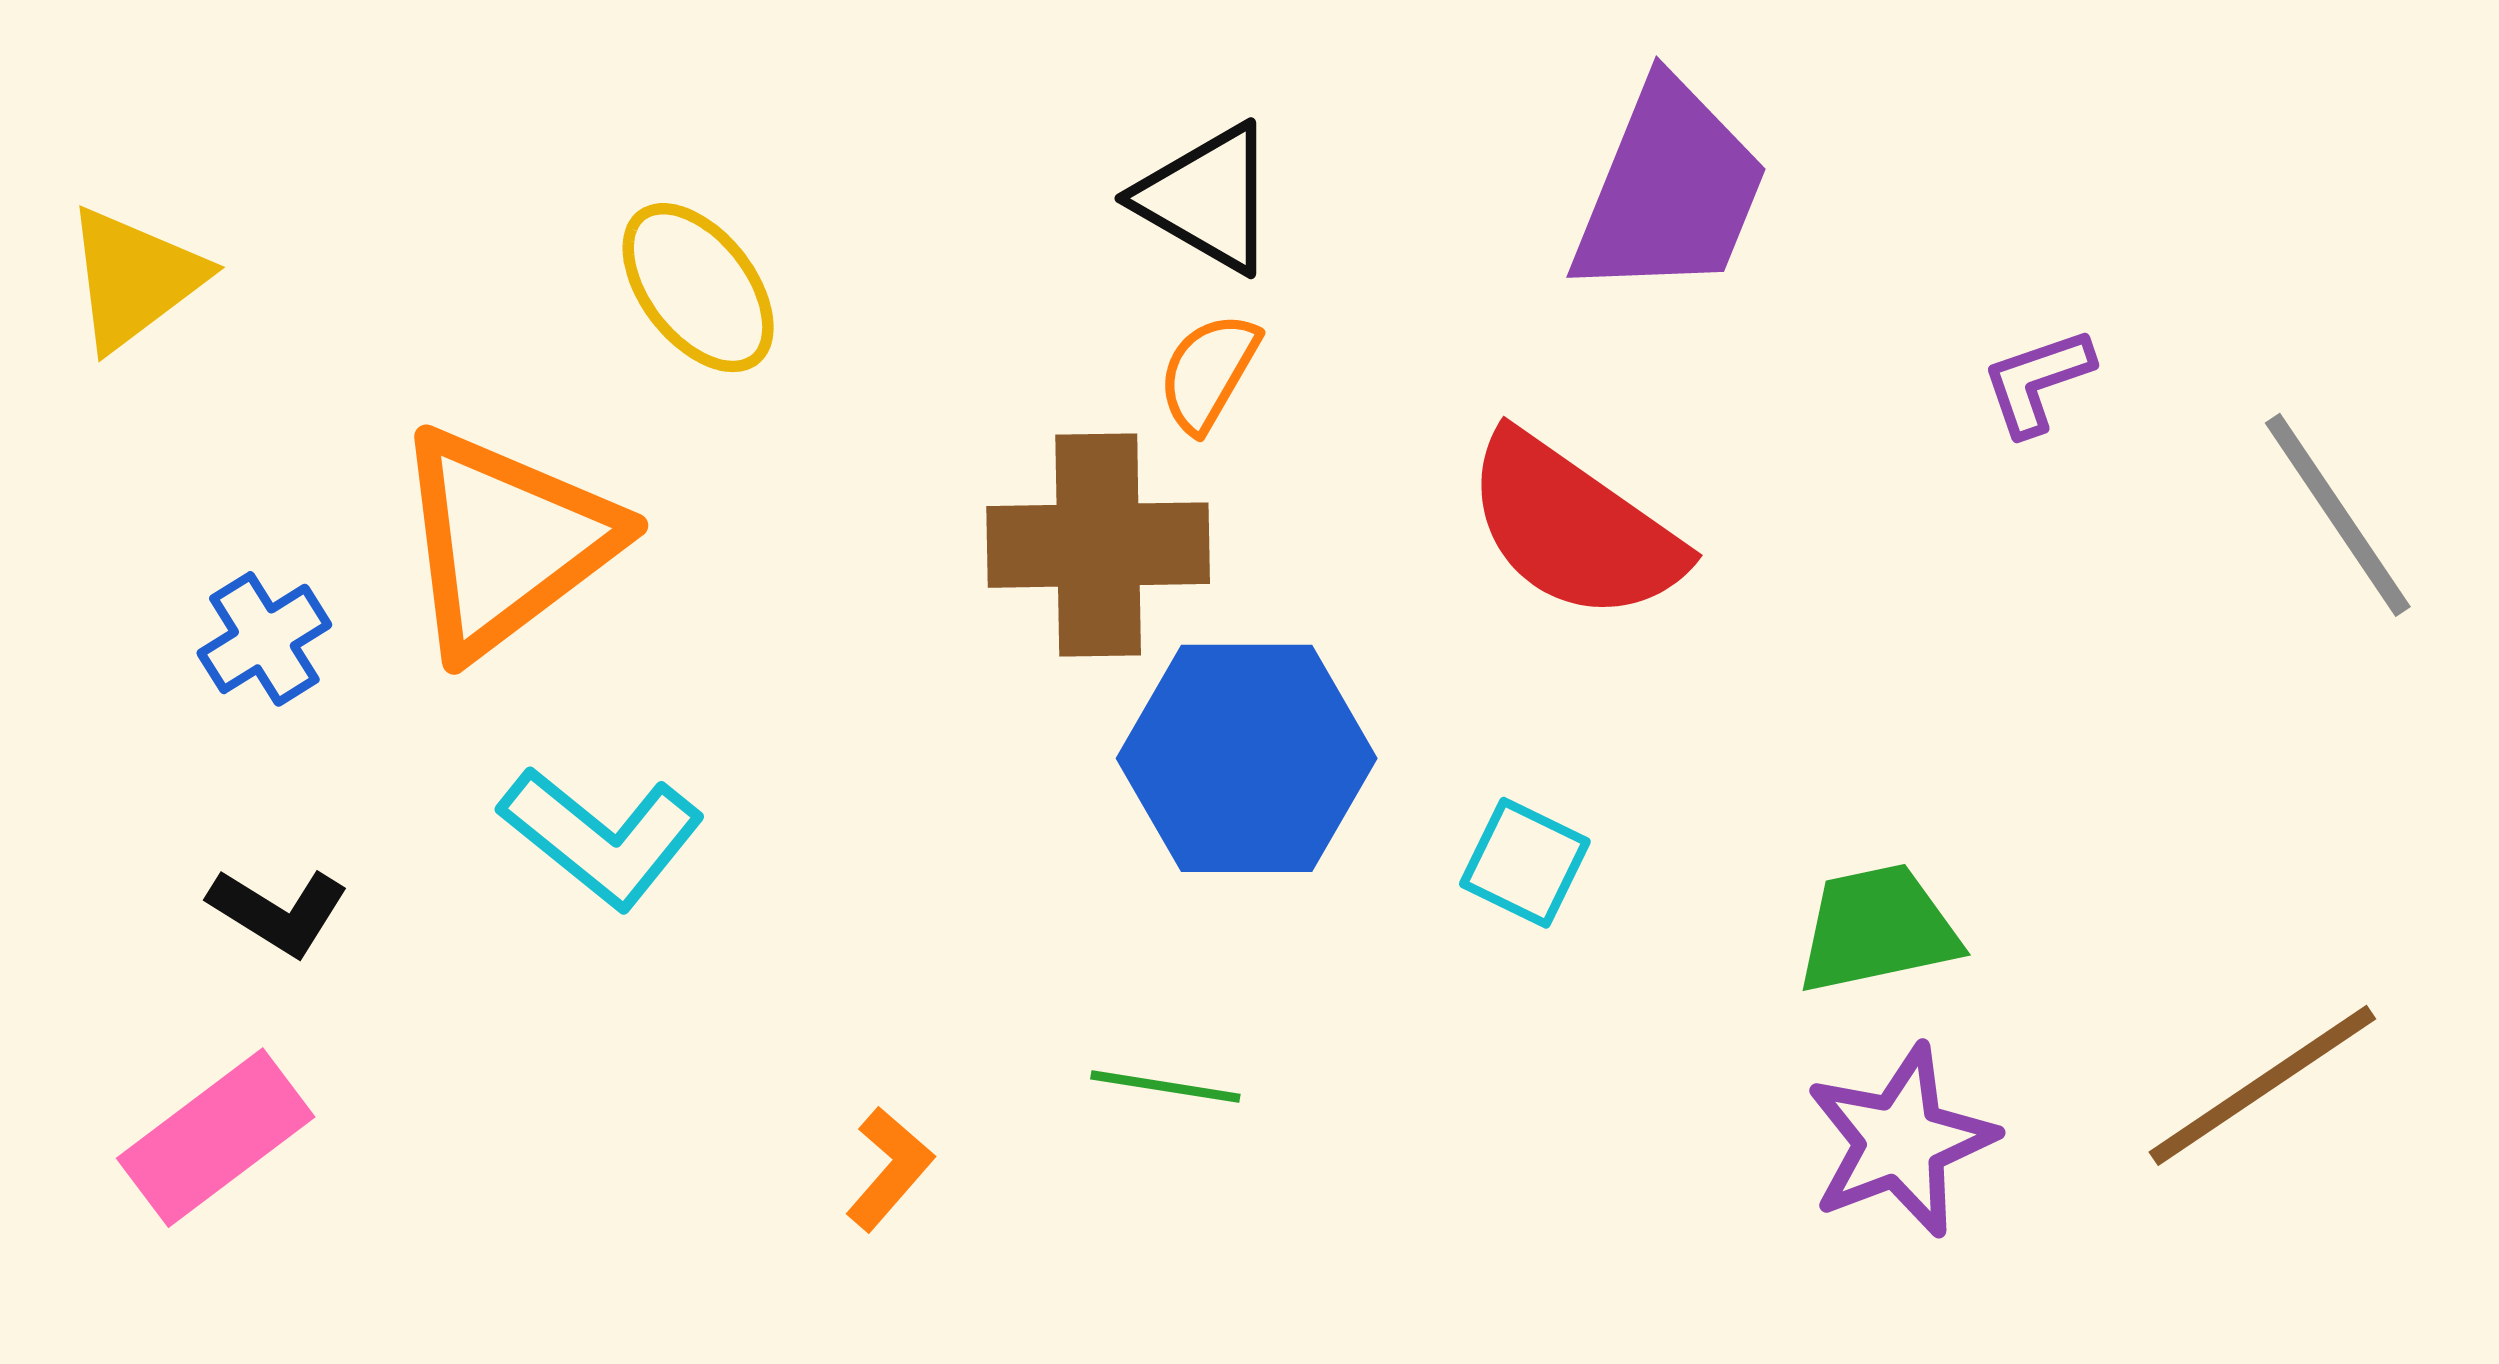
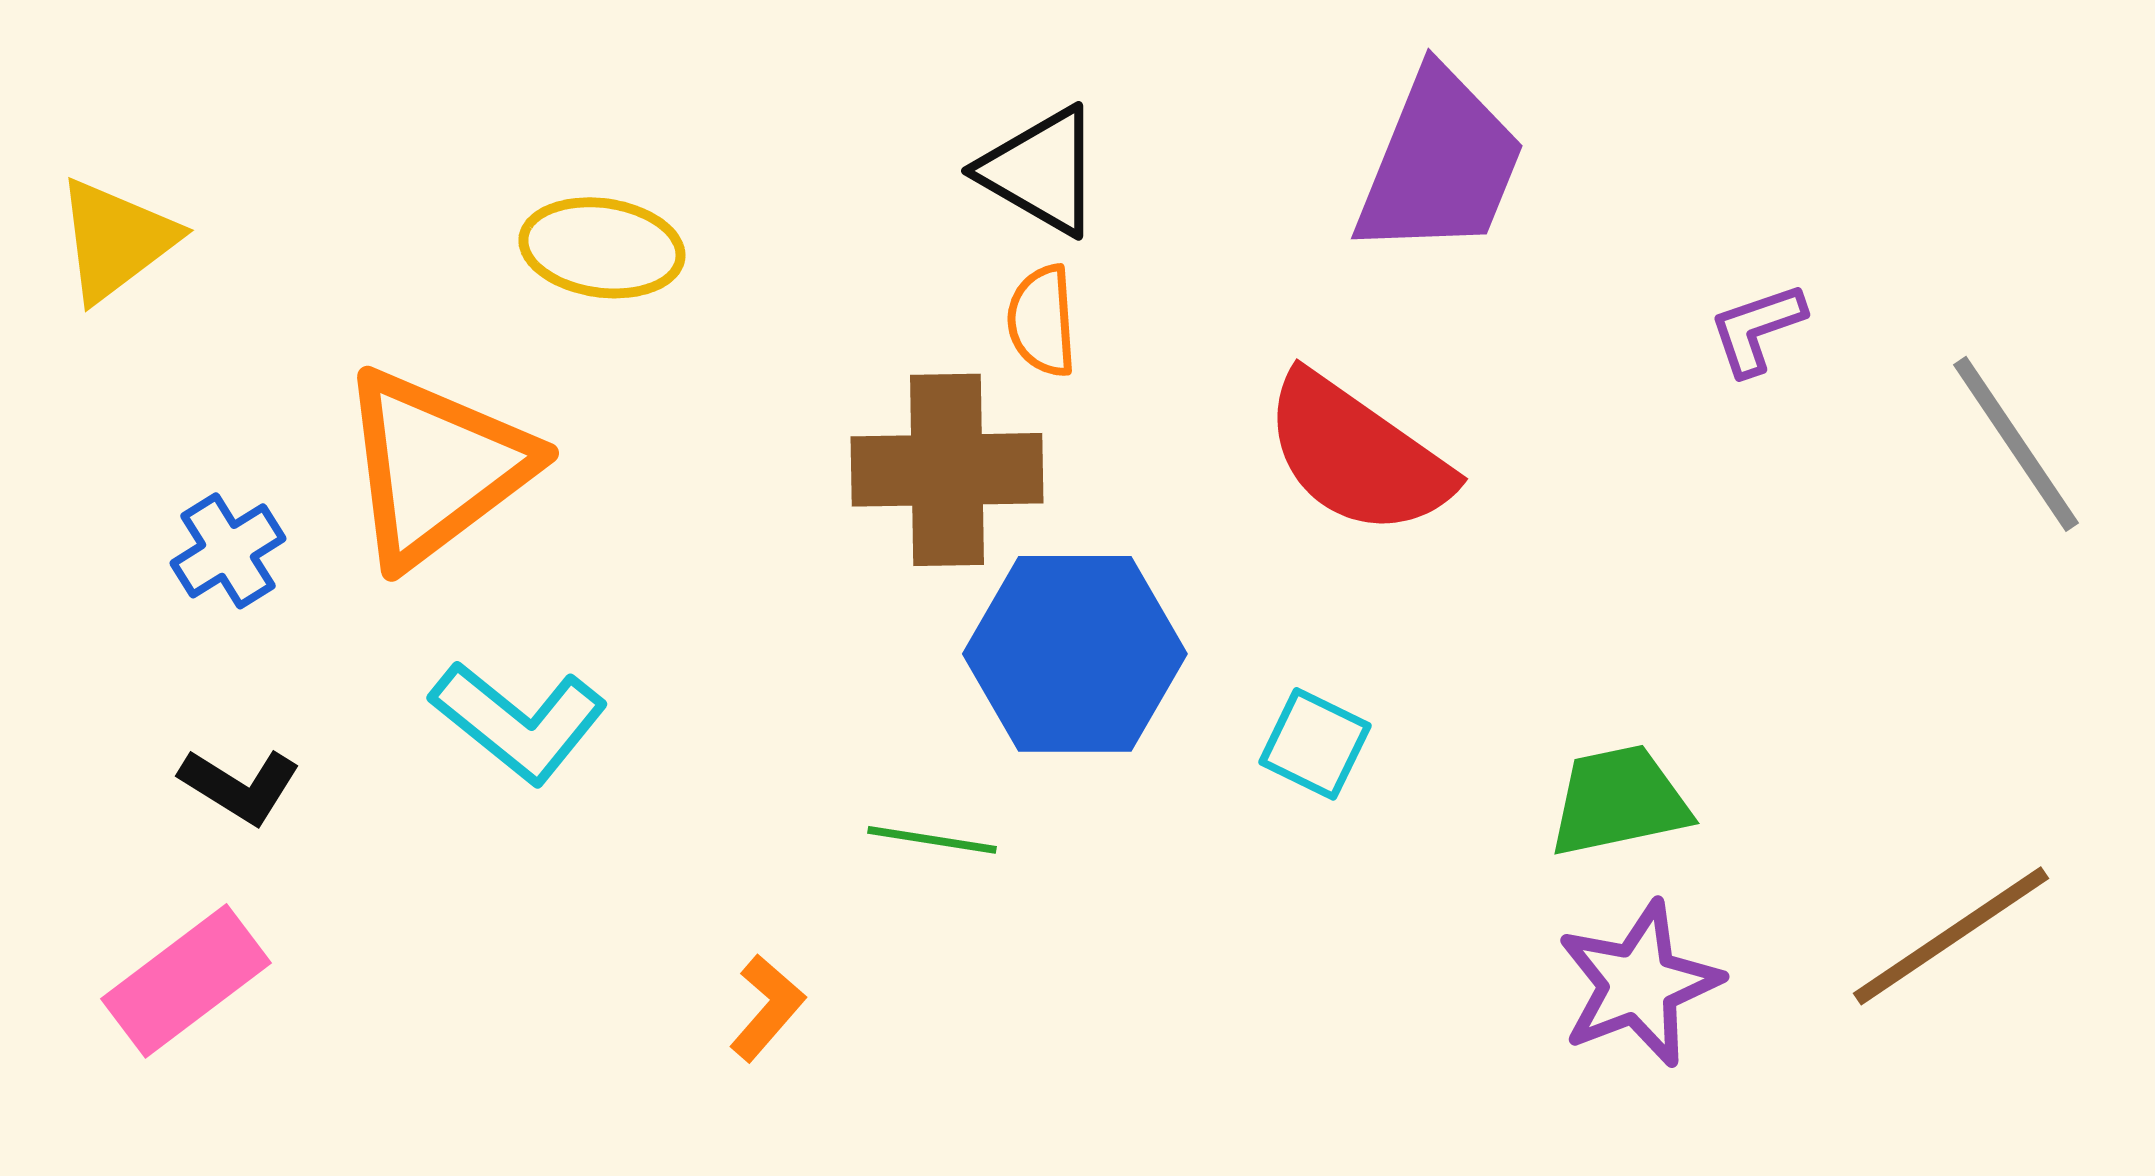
yellow ellipse: (698, 288) -> (602, 248), turned -44
orange semicircle: (1208, 372) -> (1042, 321), turned -34
green line: (1165, 1087) -> (932, 840), moved

